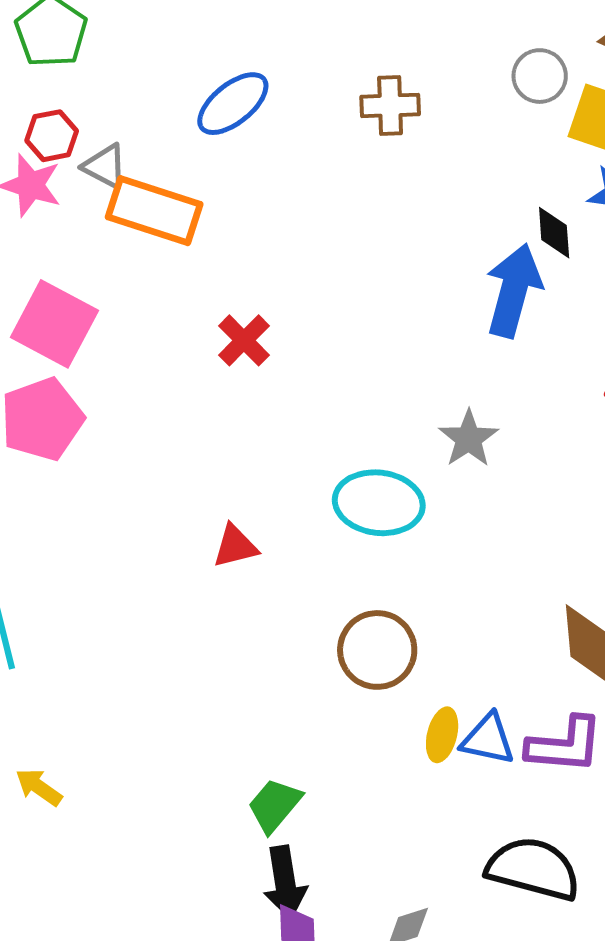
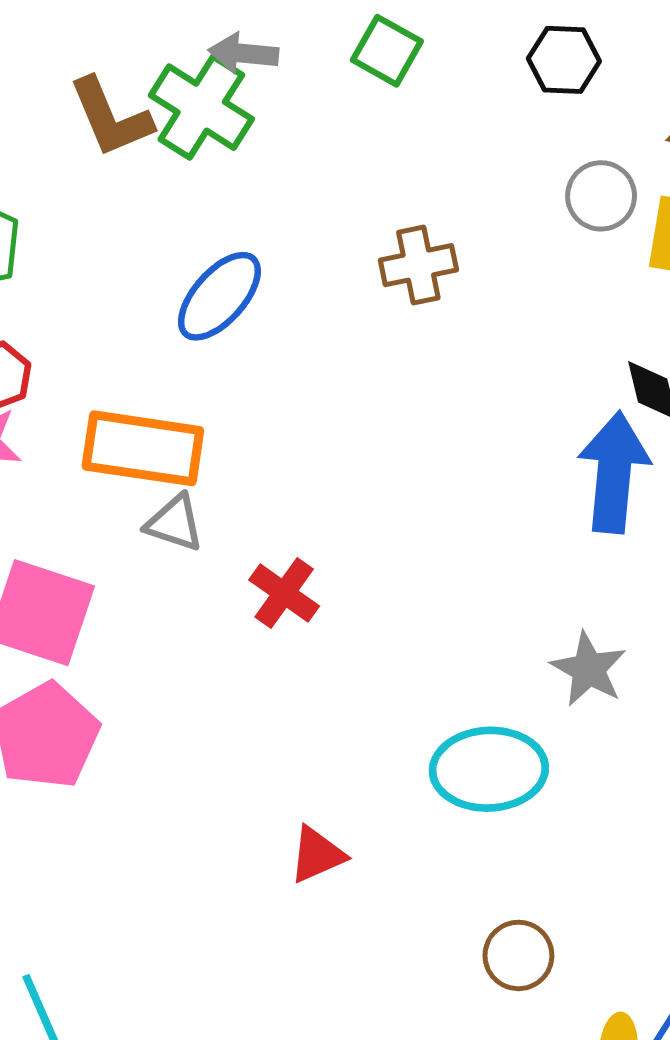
gray triangle: (105, 166) -> (175, 523), moved
brown circle: (377, 650) -> (518, 955), size x0.7

